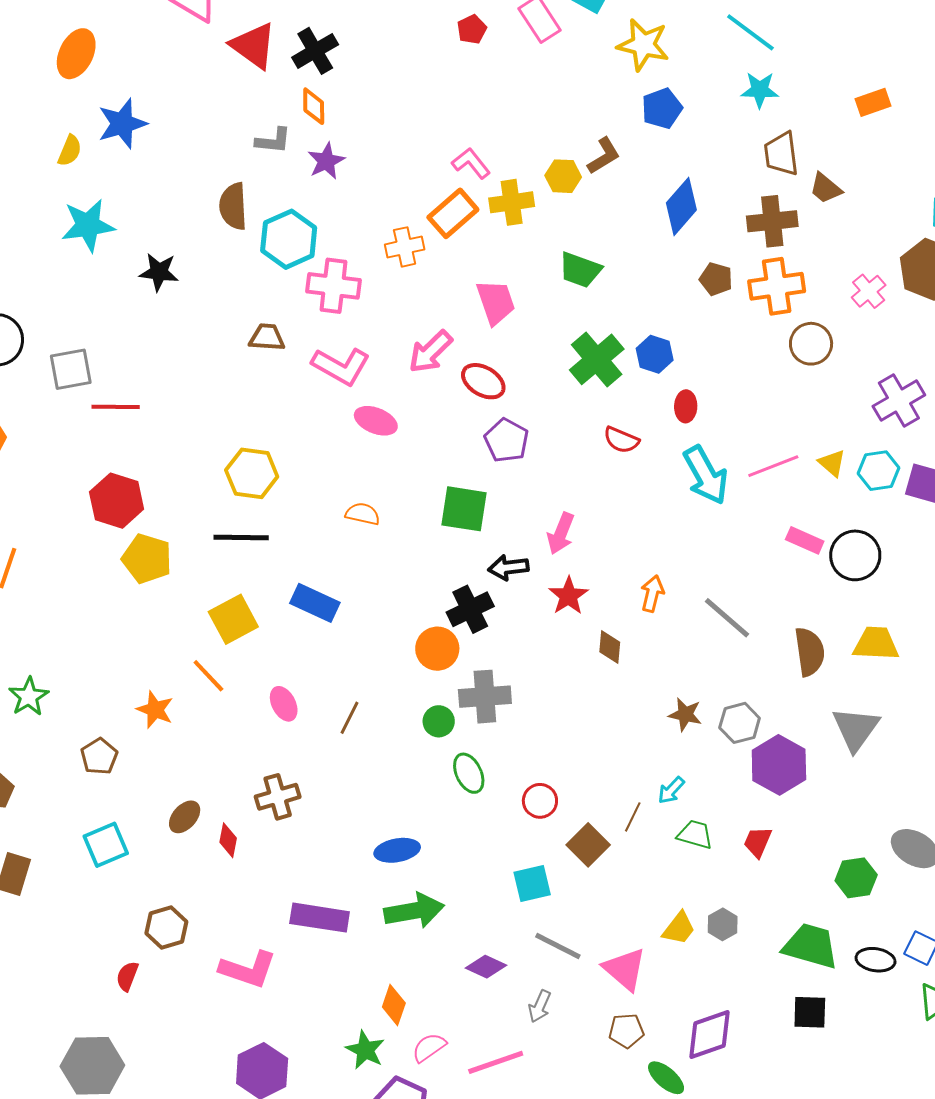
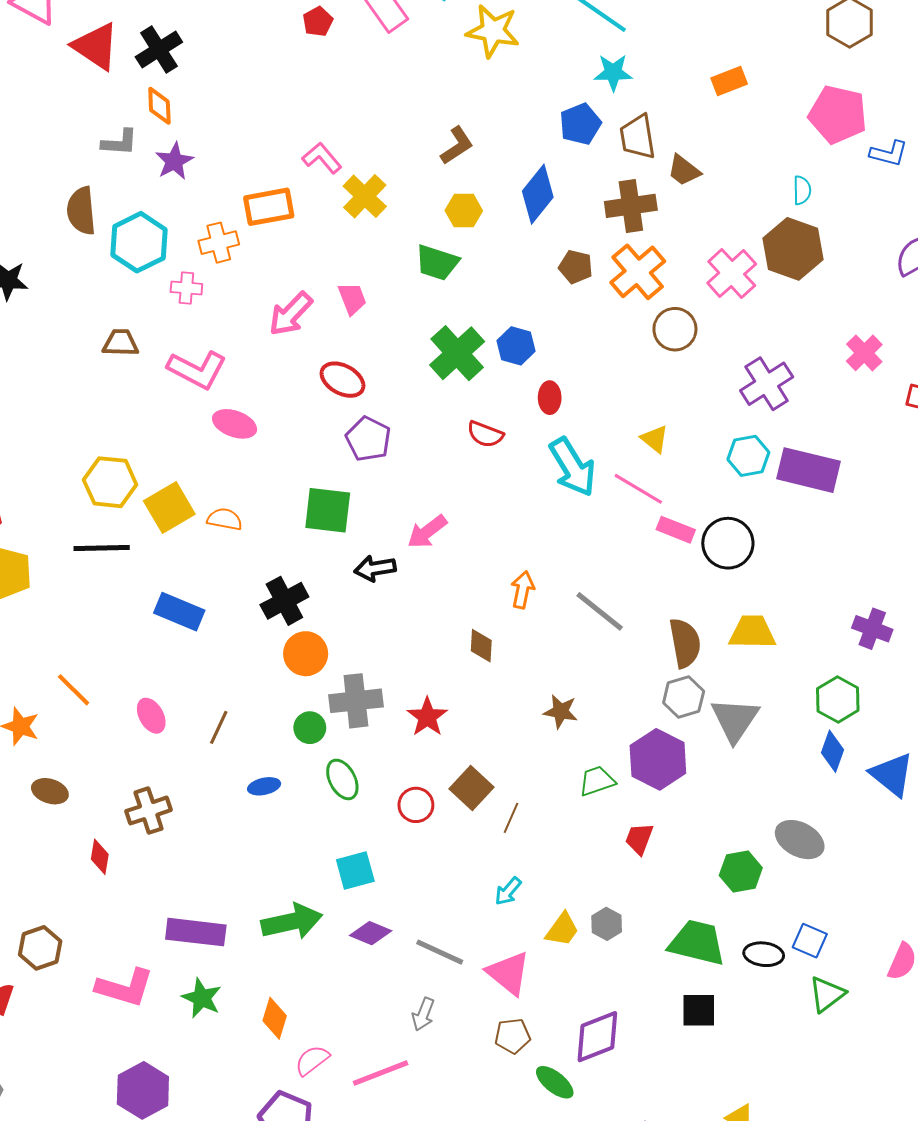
blue pentagon: (662, 108) -> (580, 124), moved
yellow hexagon: (563, 176) -> (464, 211), moved
yellow cross: (512, 202) -> (365, 196), turned -36
orange rectangle: (453, 213) -> (269, 207), moved, turned 33
orange cross: (405, 247) -> (219, 243), moved
pink cross: (334, 286) -> (186, 288), size x0.6
orange cross: (777, 286) -> (638, 272), turned -30
pink cross: (869, 291) -> (732, 273), size x1.4
pink trapezoid: (496, 302) -> (352, 299), size x0.7
pink arrow: (430, 352) -> (291, 314), moved
yellow triangle: (832, 463) -> (655, 439), moved
pink line: (773, 466) -> (638, 489), moved, turned 54
pink arrow: (561, 533) -> (427, 532), turned 33
red star: (568, 596) -> (427, 717), moved
black cross: (470, 609) -> (284, 601), moved
yellow square: (233, 619) -> (169, 507), moved
gray hexagon: (740, 723) -> (684, 697), moved
cyan arrow: (671, 790) -> (508, 891), moved
brown ellipse: (185, 817) -> (50, 791), moved, turned 68
green trapezoid: (695, 834) -> (597, 781), moved, turned -33
brown square: (588, 845) -> (472, 788), moved
blue ellipse: (397, 850) -> (264, 786), moved, size x0.7
cyan square: (532, 884) -> (355, 871), moved
purple diamond: (486, 967) -> (371, 933), moved
green star: (365, 1050) -> (202, 998), moved

